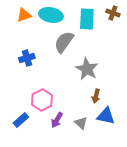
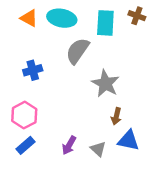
orange triangle: (24, 15) -> (29, 18), turned 49
pink hexagon: (42, 100) -> (24, 115), moved

